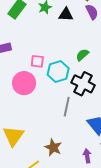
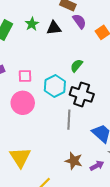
pink square: (37, 61) -> (25, 76), moved
brown star: (53, 147) -> (74, 161), moved
purple arrow: (87, 156) -> (97, 166), turned 80

